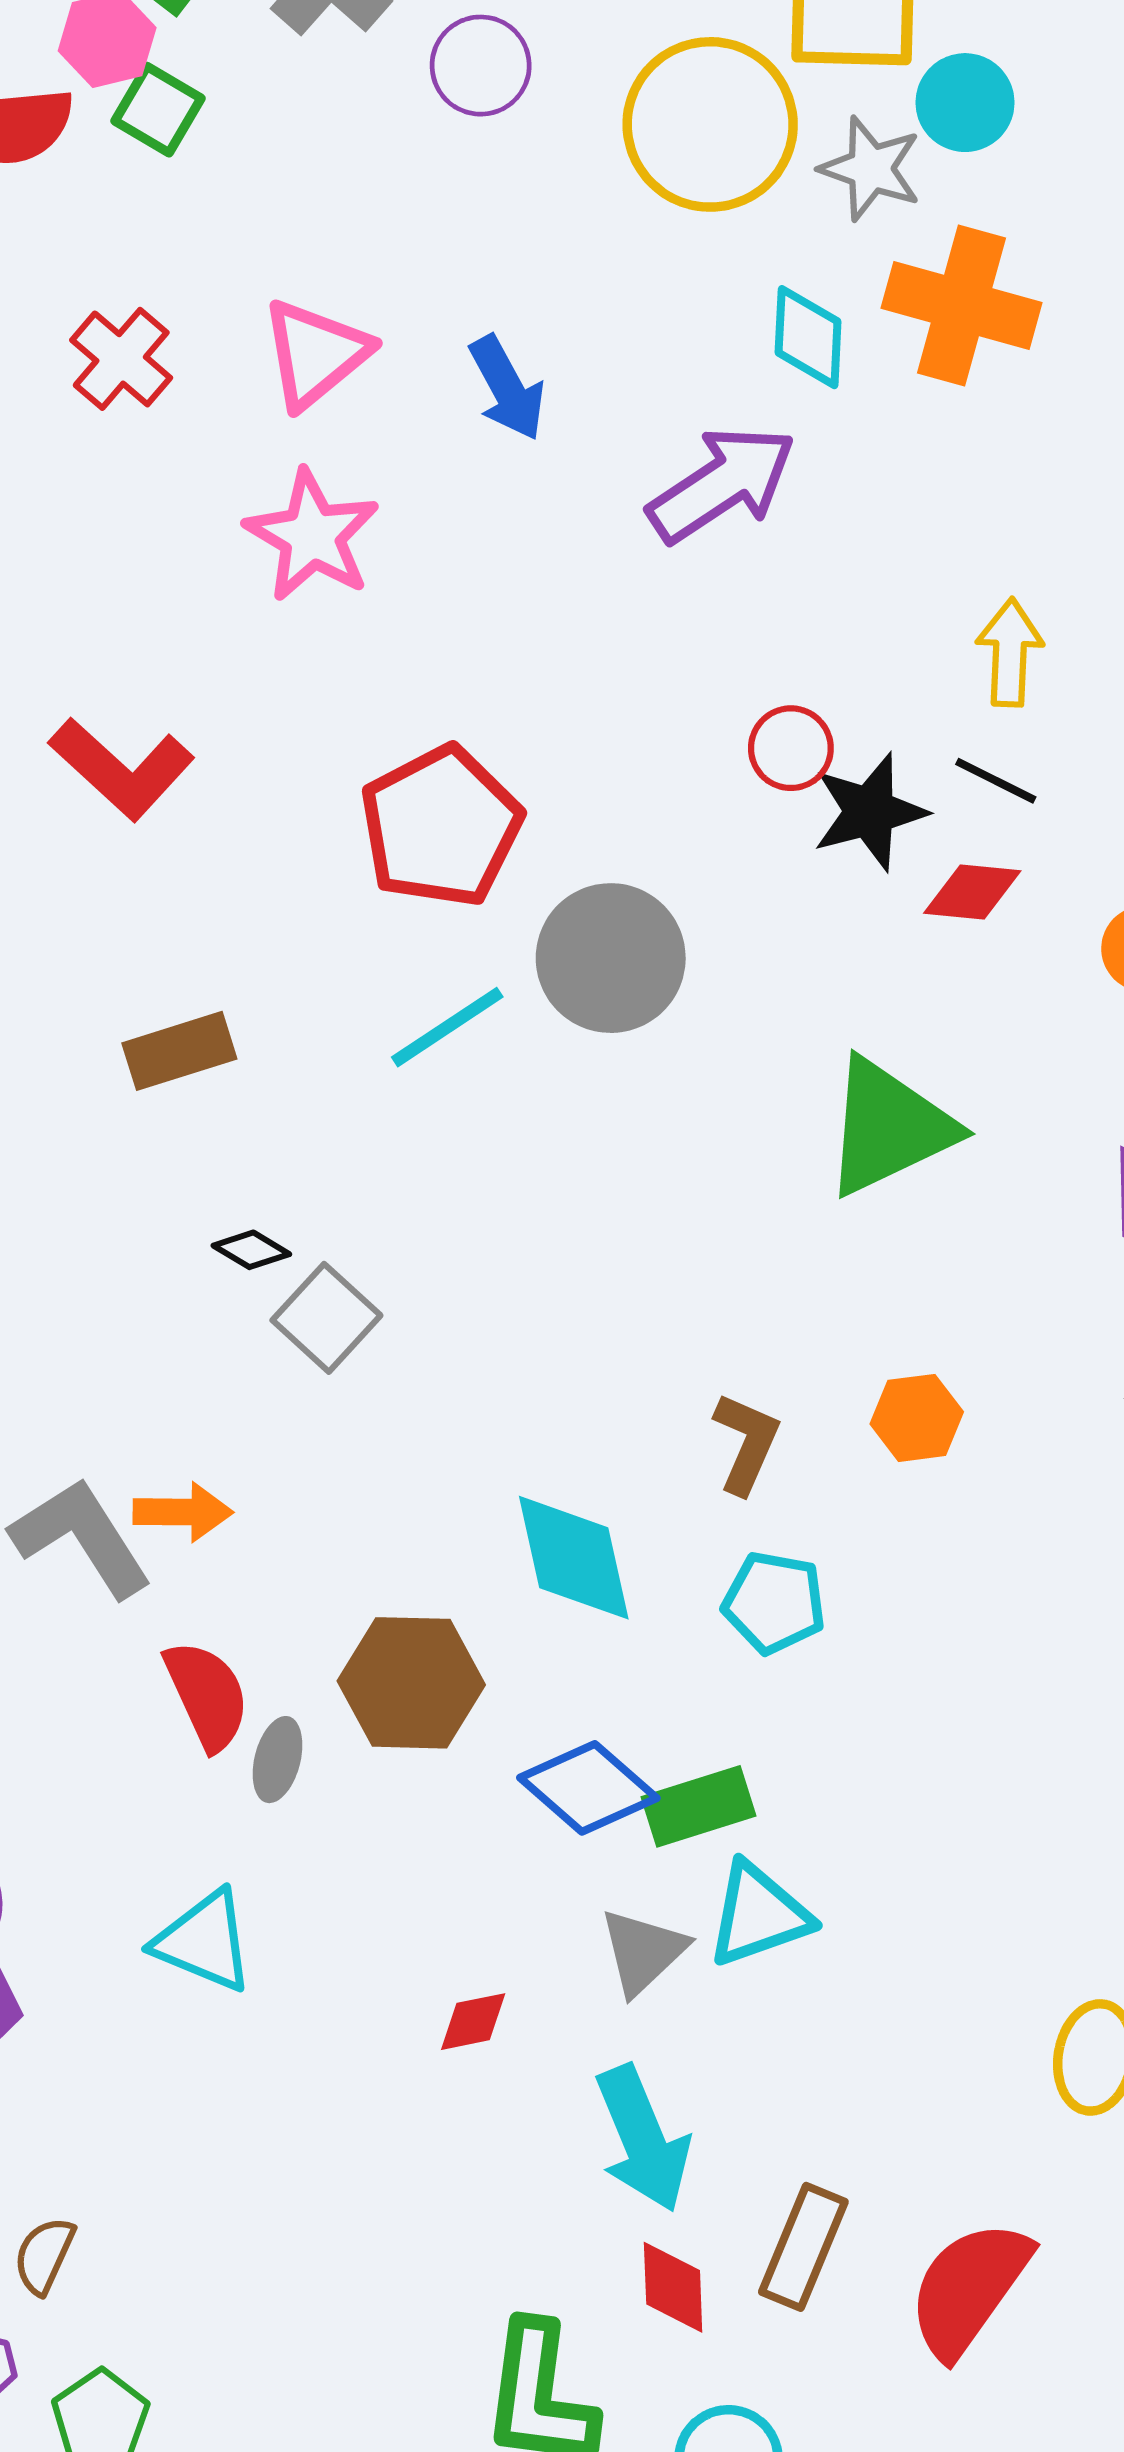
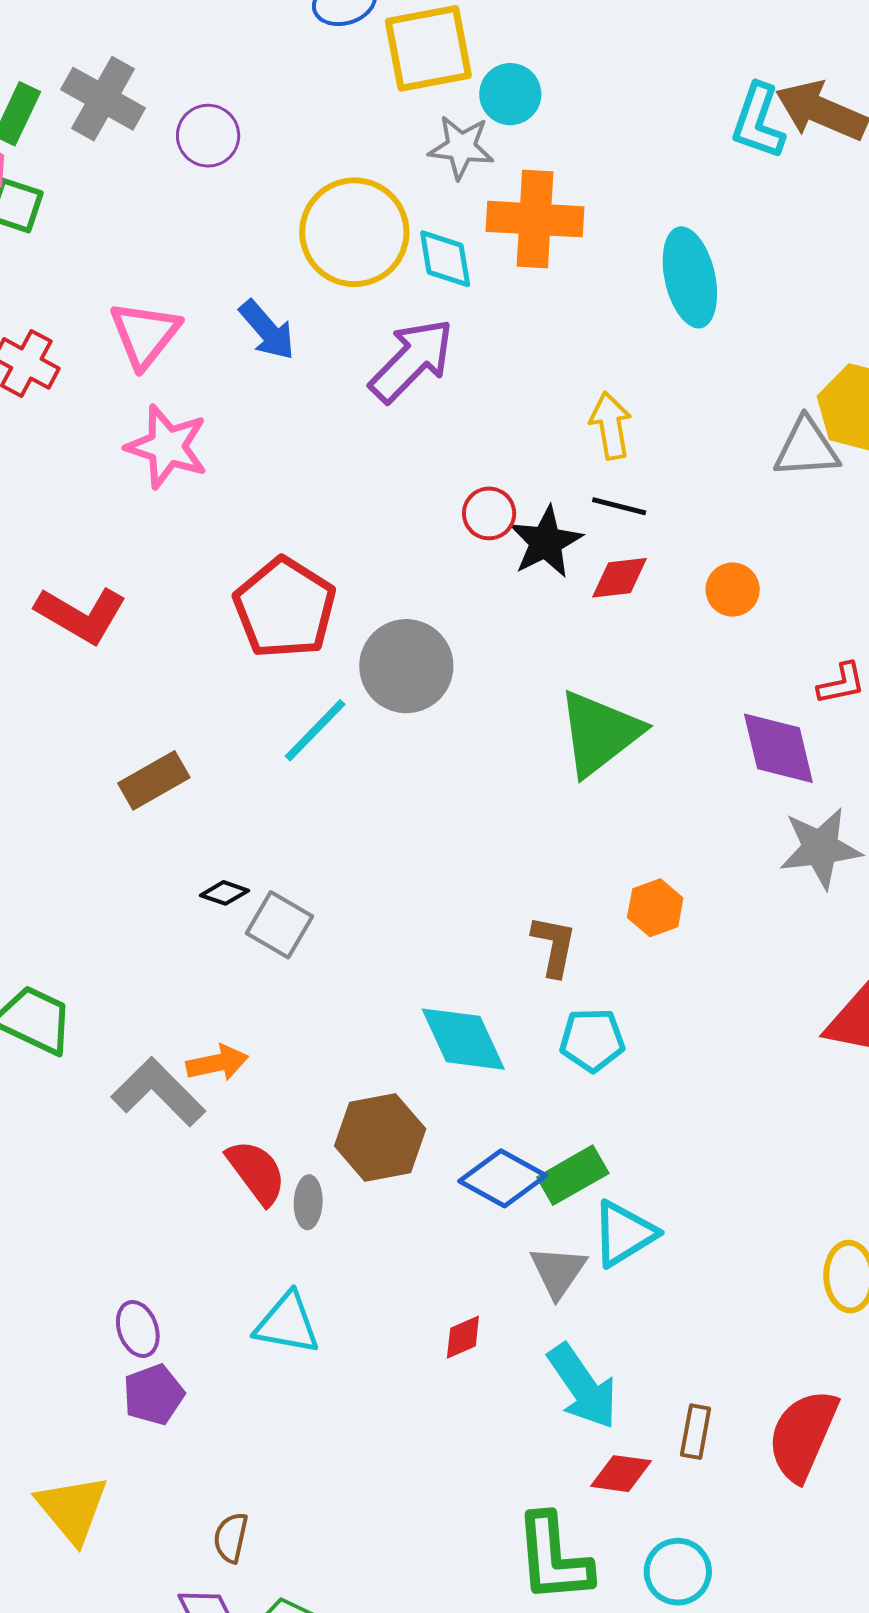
yellow circle: (710, 124) -> (354, 232), moved
brown rectangle: (803, 2247) -> (696, 1432), size x0.7
red diamond: (673, 2287) -> (621, 1474), turned -68

